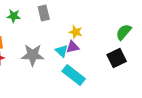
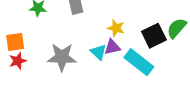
black square: (117, 58) -> (154, 36), moved
cyan rectangle: (74, 75) -> (139, 62), moved

